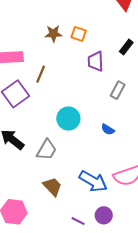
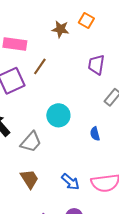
orange square: (79, 34) -> (86, 20), moved
blue semicircle: (108, 129) -> (95, 134), turned 32
blue arrow: (93, 181) -> (70, 182), size x0.7

